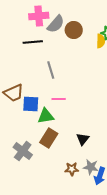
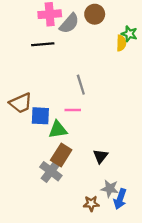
brown circle: (74, 30) -> (95, 14), moved
gray line: (51, 70) -> (81, 85), moved
gray cross: (23, 151) -> (51, 171), moved
brown star: (72, 169) -> (91, 204), moved

